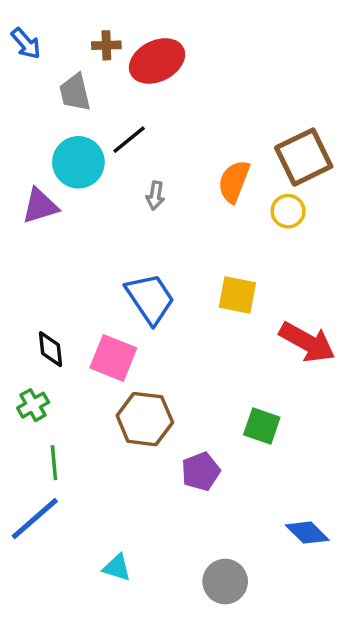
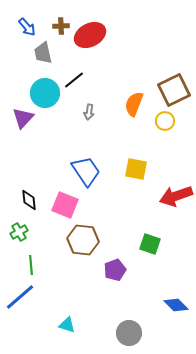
blue arrow: (26, 44) -> (27, 27), moved
purple triangle: (40, 206) -> (23, 118), turned -30
red arrow: (307, 342) -> (176, 196), turned 132

